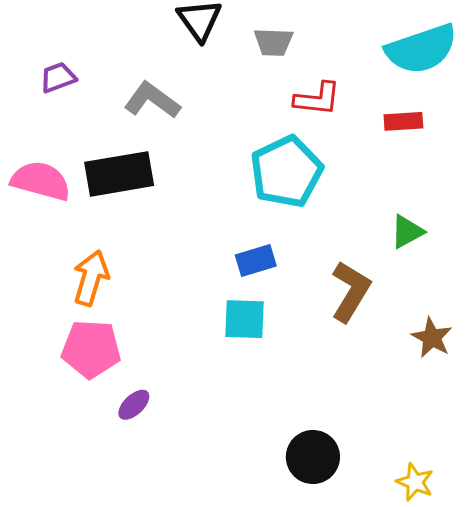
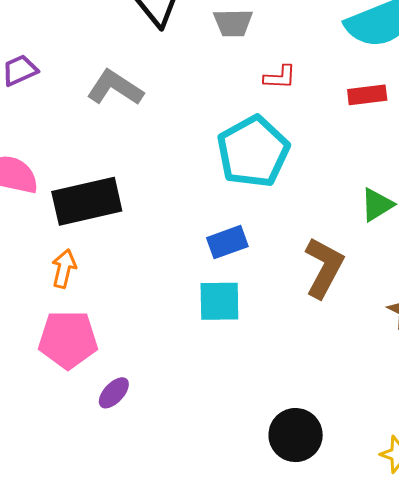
red L-shape: (317, 99) -> (280, 77), size x0.7
black rectangle: (119, 174) -> (87, 201), moved
orange arrow: (91, 278) -> (64, 269), size x0.7

